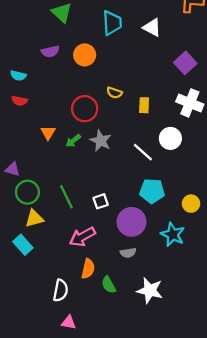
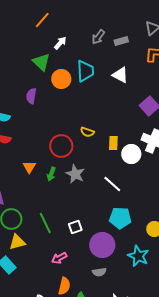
purple semicircle: (50, 51) -> (31, 96), turned 112
orange circle: (85, 55) -> (61, 79), moved
white circle: (170, 138) -> (131, 154), moved
green arrow: (73, 141) -> (51, 174), turned -32
pink arrow: (82, 237) -> (59, 258), size x0.7

